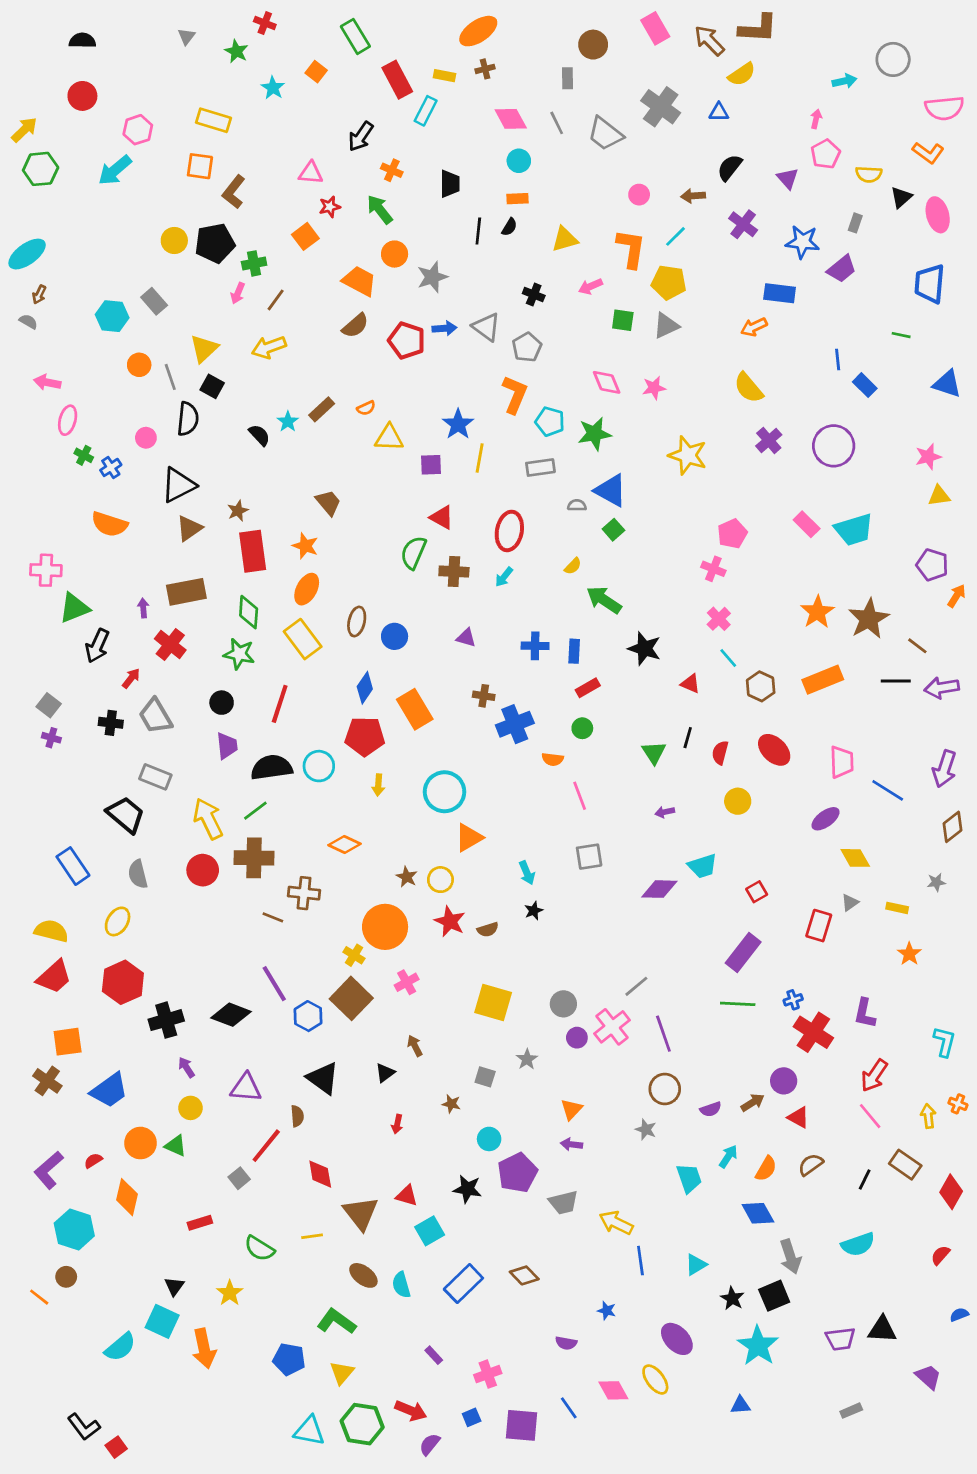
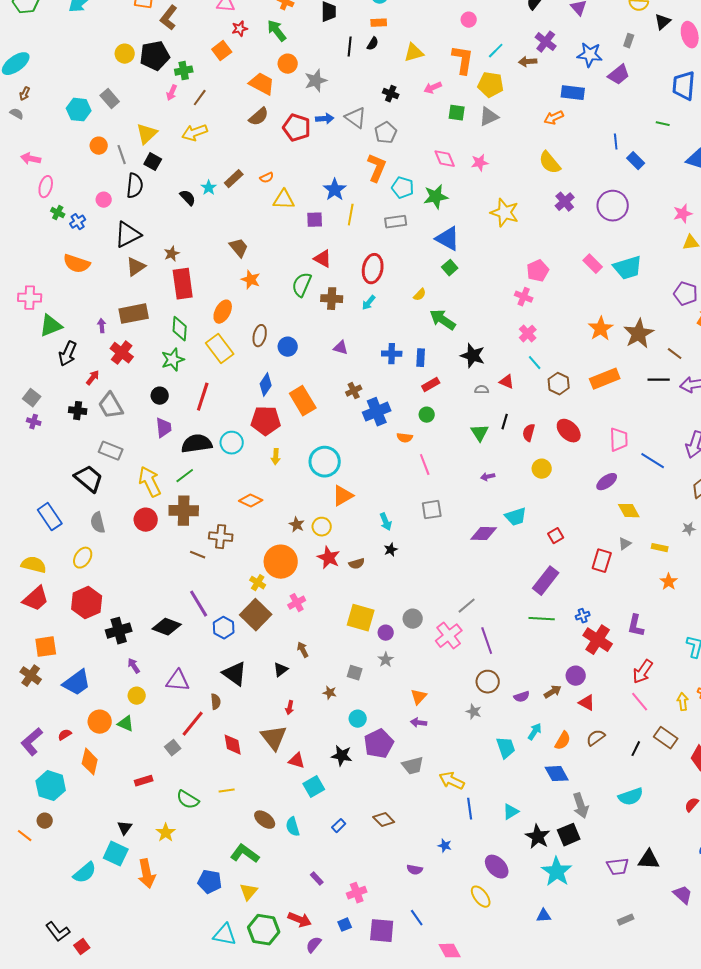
brown arrow: (693, 196) -> (528, 62), moved
gray semicircle: (577, 505) -> (482, 390), moved
orange star: (305, 546) -> (251, 280), moved
green star: (239, 654) -> (173, 360), turned -30
brown cross: (484, 696) -> (354, 391), turned -35
purple circle: (577, 1038) -> (386, 633), moved
brown triangle: (361, 1213) -> (274, 738), moved
blue rectangle: (463, 1284) -> (339, 826), size x0.5
black star: (732, 1298) -> (538, 837), size x1.4
pink diamond: (613, 1390) -> (450, 951), moved

